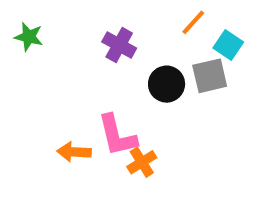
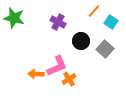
green star: (29, 37) -> (14, 18), size x1.5
gray square: (210, 76) -> (105, 49), moved, turned -36
pink L-shape: (117, 135) -> (57, 66), turned -100

